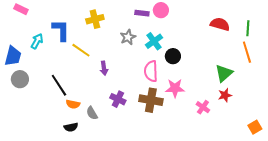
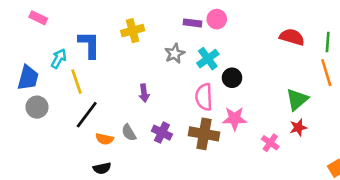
yellow line: (81, 50) -> (76, 82), moved, turned 36
black line: (59, 85) -> (87, 115), turned 70
gray semicircle: (92, 113) -> (129, 133), moved

